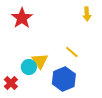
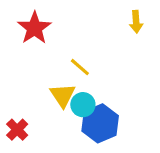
yellow line: (72, 52) -> (80, 67), moved
cyan circle: (29, 67) -> (83, 105), moved

